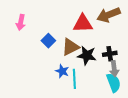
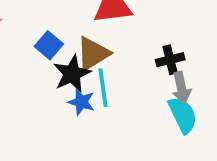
black star: (87, 55) -> (72, 74), moved, turned -30
cyan line: (74, 79) -> (103, 88), moved

